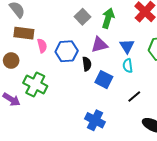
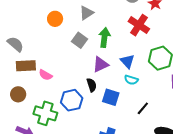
pink semicircle: (42, 46) -> (45, 75), turned 144
blue hexagon: (67, 51) -> (72, 100), moved
cyan semicircle: (128, 66) -> (131, 80), turned -56

